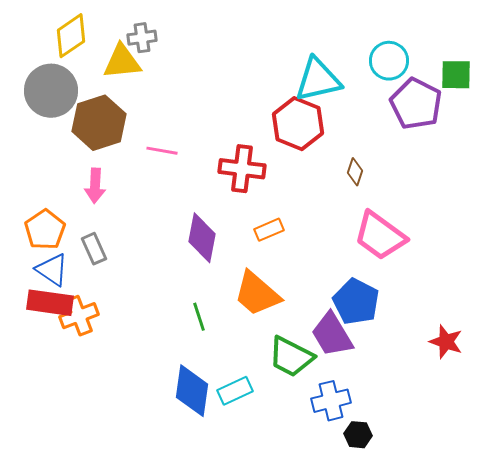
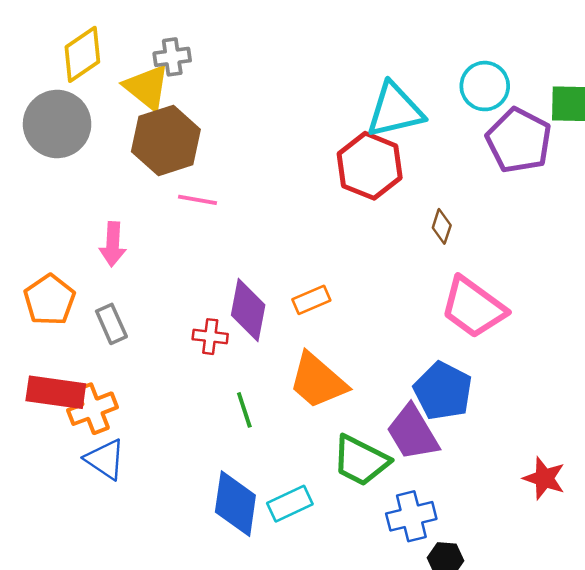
yellow triangle: (122, 62) -> (147, 87), turned 45
brown hexagon: (99, 123) -> (166, 140), moved
red cross: (242, 169) -> (210, 337), moved, size x0.6
orange rectangle: (269, 230) -> (311, 300), moved
blue triangle: (52, 270) -> (105, 459), moved
red star: (446, 342) -> (544, 478), moved

